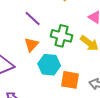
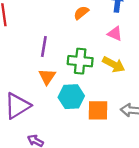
purple line: (33, 19) -> (44, 46), turned 66

